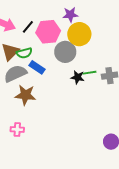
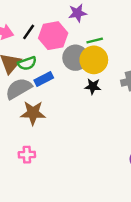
yellow circle: (79, 34) -> (94, 60), moved
blue rectangle: (37, 67) -> (44, 79), turned -56
green line: (89, 73) -> (95, 41), moved

